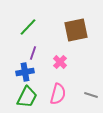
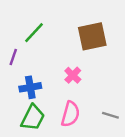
purple line: (33, 53) -> (13, 57), moved

